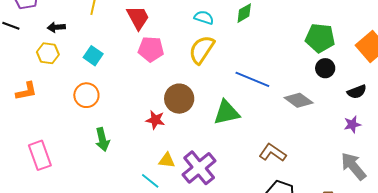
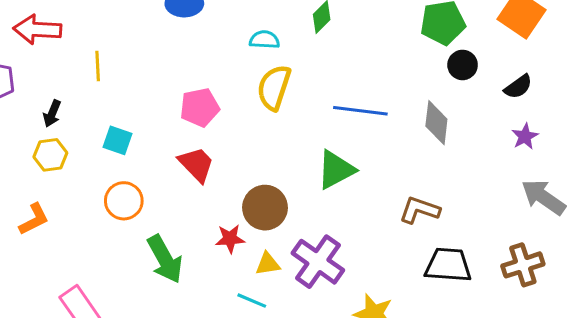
red trapezoid: (138, 18) -> (196, 164), moved
black arrow: (56, 27) -> (52, 114), turned -48
brown circle: (179, 99) -> (265, 208), moved
gray diamond: (299, 100) -> (436, 123), turned 76
red star: (155, 120) -> (230, 239), moved
green arrow: (102, 139) -> (165, 259), size x1.4

